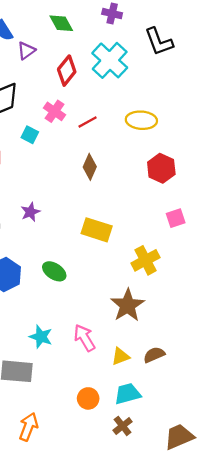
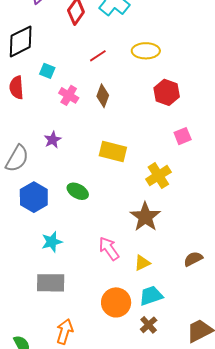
pink cross: (55, 111) -> (69, 95), moved
cyan star: (41, 337) -> (52, 242), moved, turned -30
brown semicircle: (154, 355) -> (193, 259), moved
orange circle: (88, 398) -> (116, 302), size x1.5

